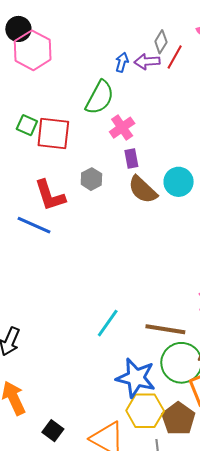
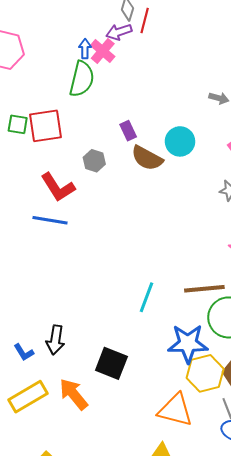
blue arrow: (122, 62) -> (85, 49), moved
pink cross: (122, 128) -> (103, 51), moved
black square: (53, 431) -> (111, 363), moved, size x1.5

